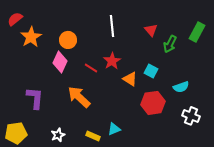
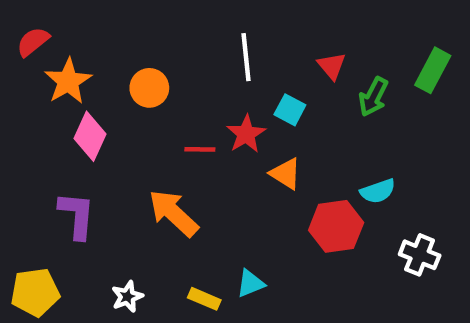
pink diamond: (60, 62) -> (90, 136), moved
red line: (91, 68) -> (200, 149), turned -32
cyan square: (151, 71) -> (290, 110), moved
cyan semicircle: (181, 87) -> (378, 191), moved

